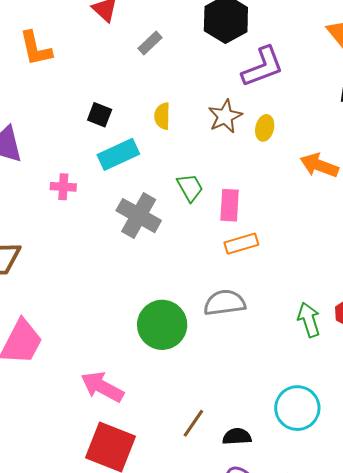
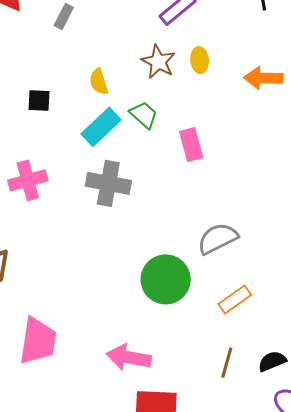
cyan rectangle: (118, 154) -> (101, 127), moved
pink cross: (63, 187) -> (28, 180), size x1.5
green trapezoid: (190, 188) -> (144, 115), moved
orange rectangle: (241, 244) -> (235, 300), moved

